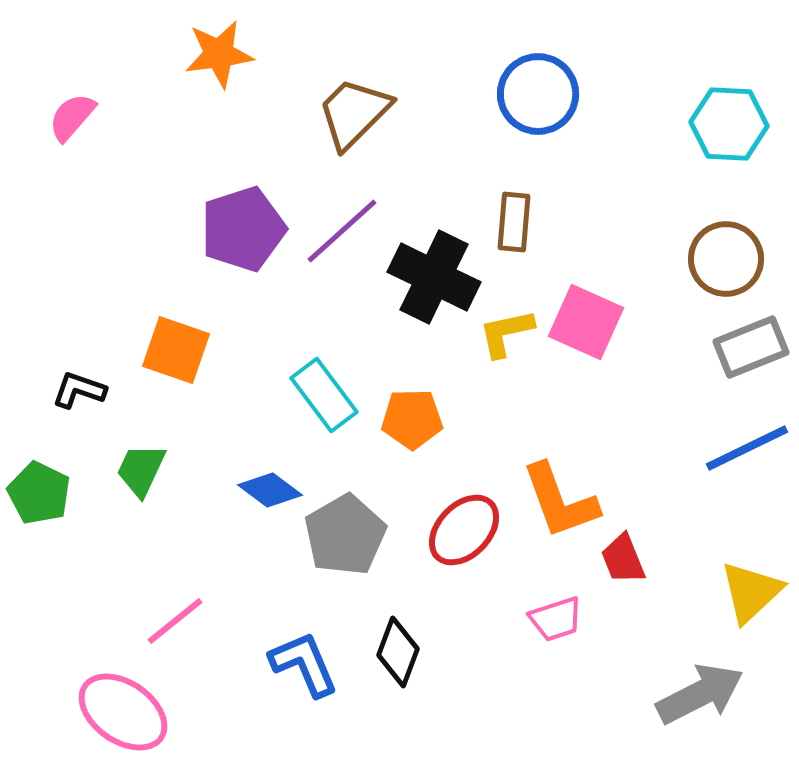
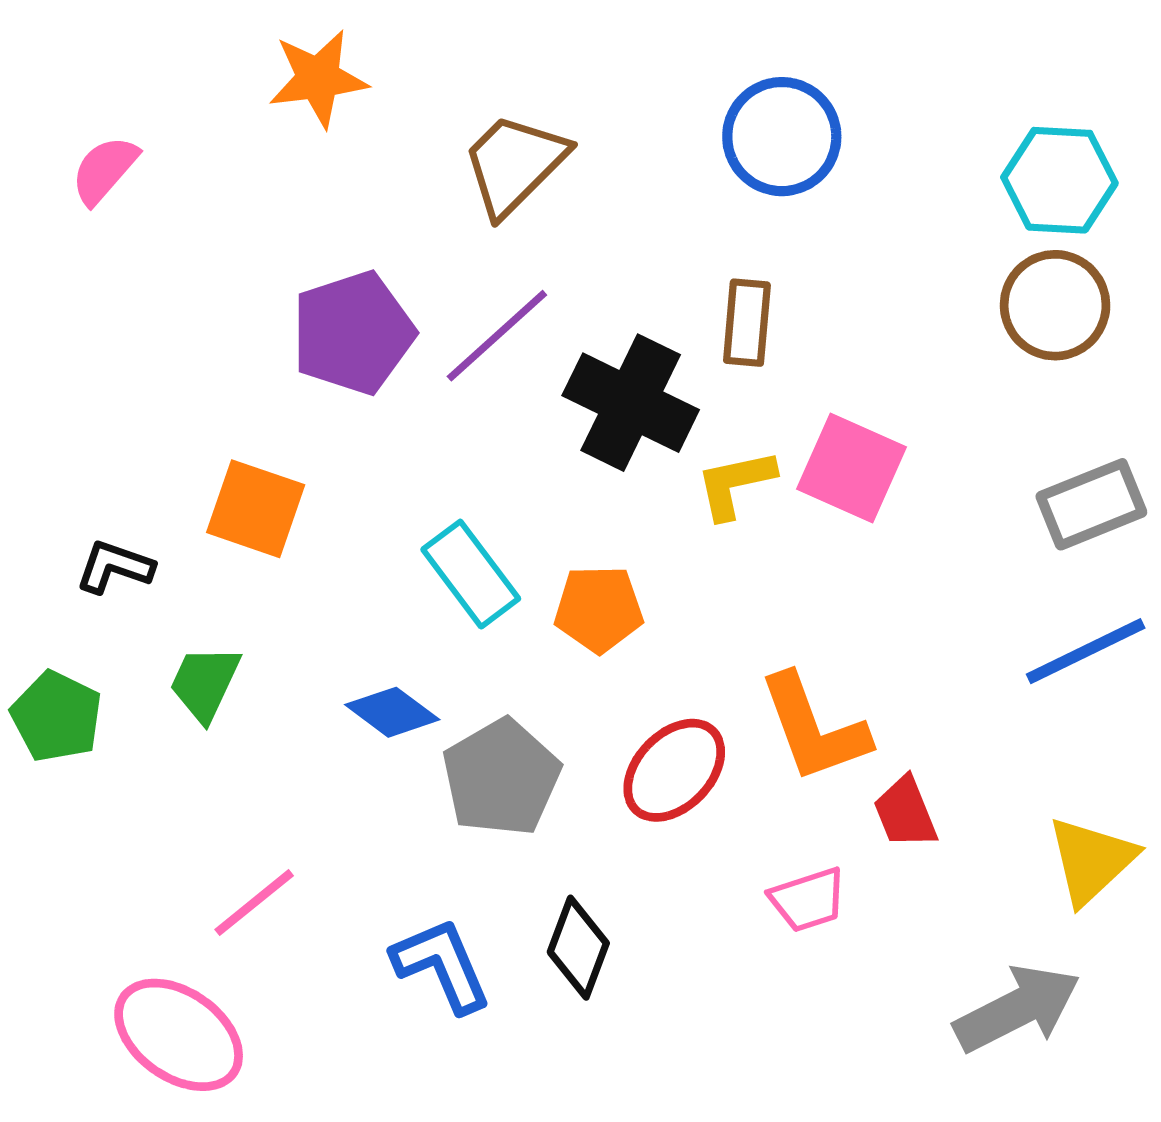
brown circle: (726, 259) -> (1055, 305), moved

